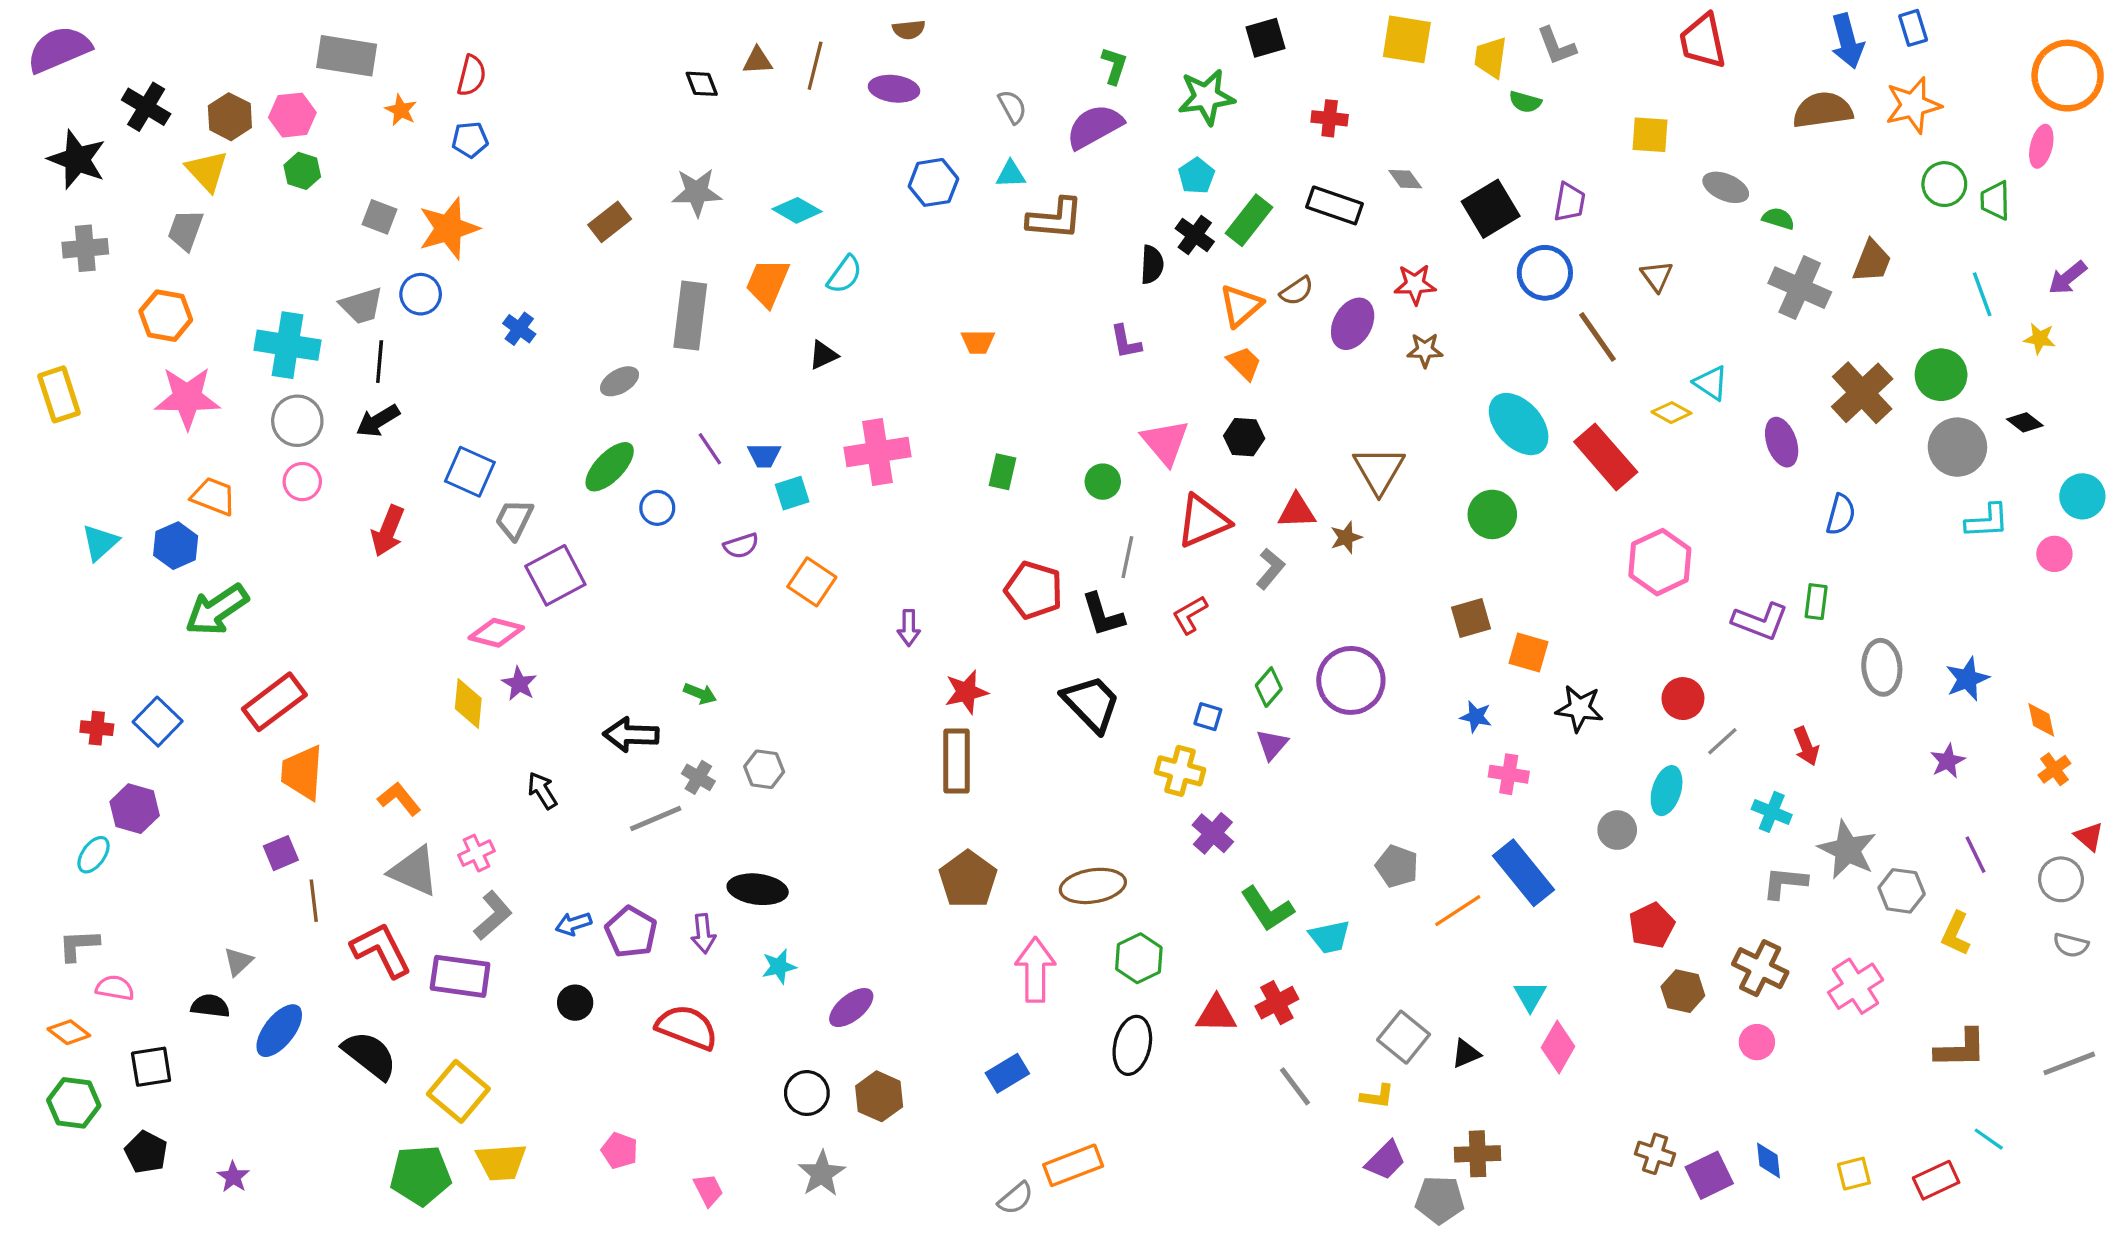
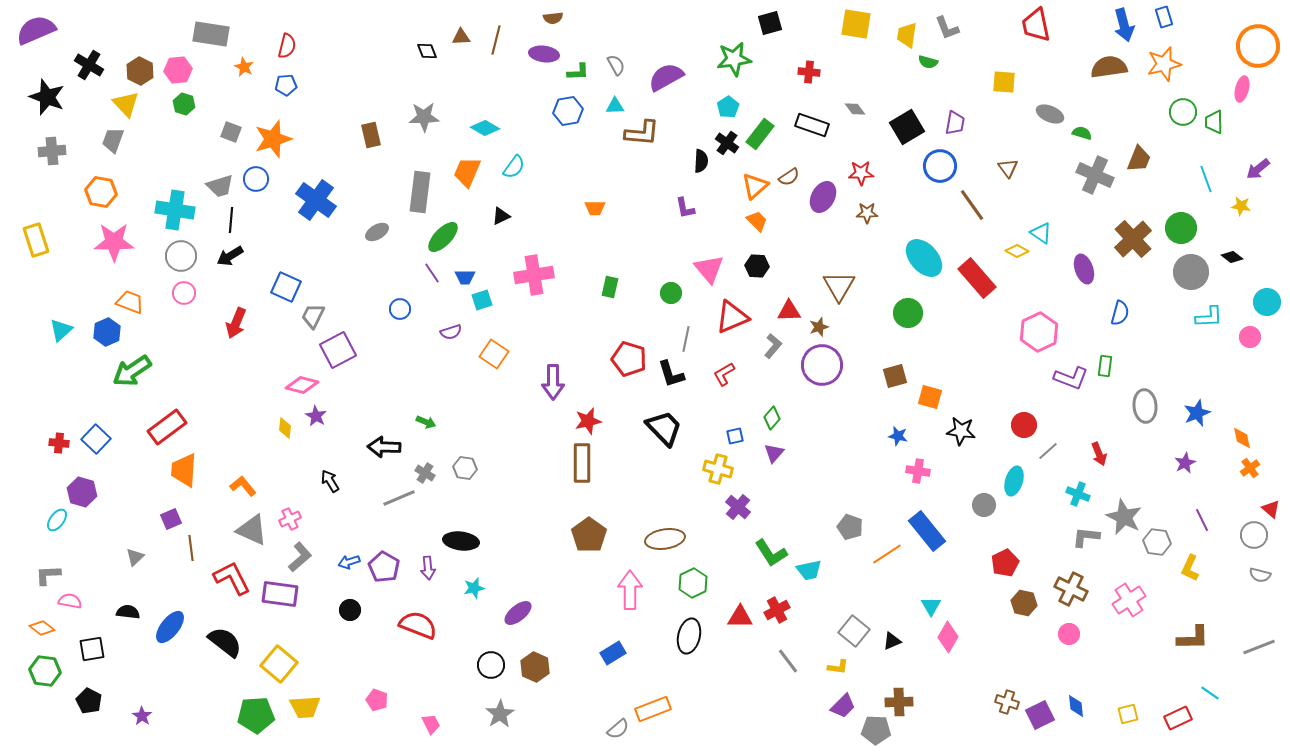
green L-shape: (1114, 66) -> (578, 72), moved, turned 70
brown rectangle: (610, 222) -> (371, 135), turned -65
blue cross: (519, 329) -> (316, 200), size x2.0
green ellipse: (610, 467) -> (443, 237), moved
pink hexagon: (1660, 562) -> (1039, 332), moved
purple arrow: (909, 628) -> (553, 382), size x1.6
purple circle: (1351, 680) -> (822, 365), moved
yellow diamond: (468, 703) -> (285, 428), size x0.7
blue square: (1208, 717) -> (735, 436), turned -30
gray triangle: (238, 962) -> (135, 557), moved

